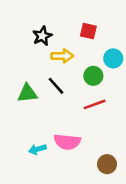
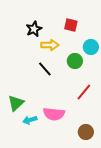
green triangle: (27, 93) -> (16, 103), moved, turned -36
red line: (95, 104) -> (84, 92), moved, turned -30

